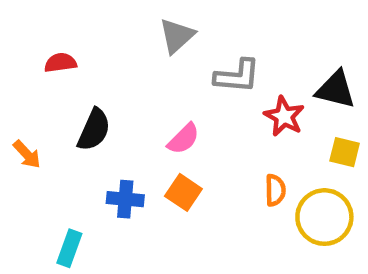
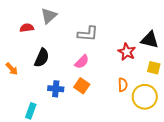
gray triangle: (177, 36) -> (49, 16), moved
gray L-shape: (237, 76) -> (88, 34), moved

